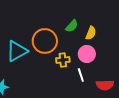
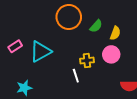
orange circle: (45, 41) -> (69, 17), moved
white line: (81, 75) -> (76, 76), moved

